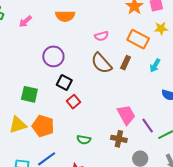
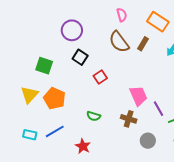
pink semicircle: (101, 36) -> (122, 15), turned -96
red square: (74, 102) -> (100, 77), moved
yellow triangle: (18, 125) -> (29, 95), turned -36

